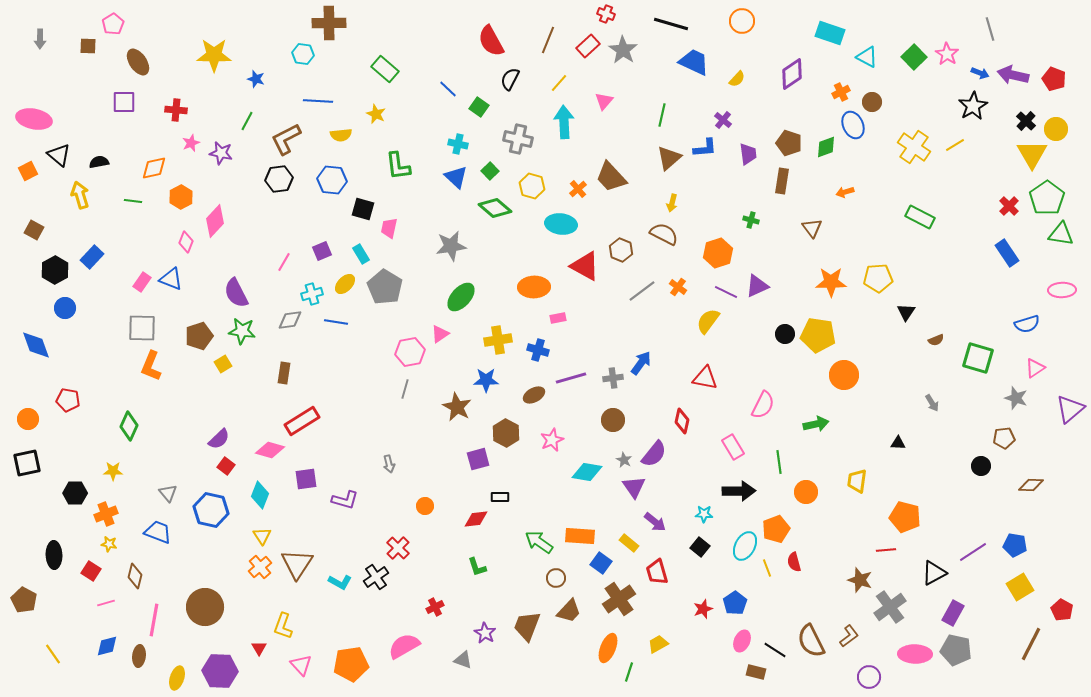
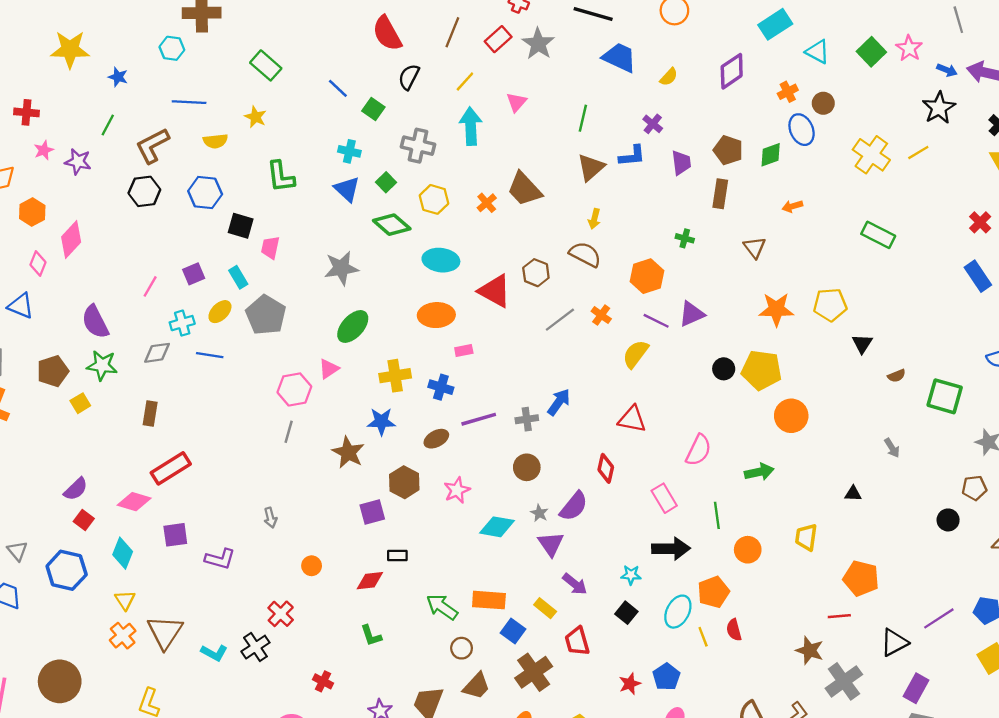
cyan rectangle: (830, 33) -> (775, 24), turned -52
cyan ellipse: (561, 224) -> (441, 260), moved
red cross: (435, 607) -> (323, 681), turned -36

